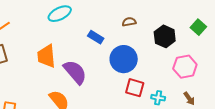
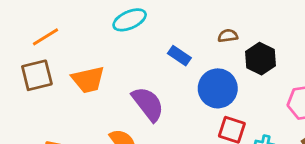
black hexagon: (165, 36) -> (261, 59), moved
orange trapezoid: (46, 56) -> (88, 80), moved, turned -100

